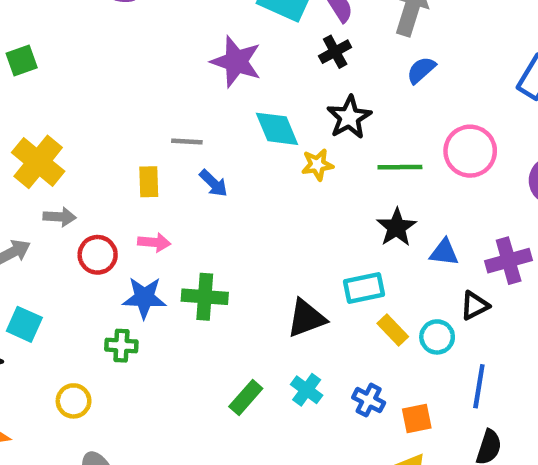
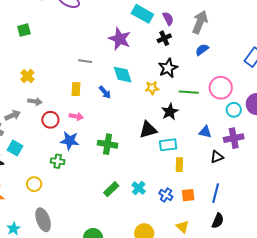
cyan diamond: (277, 129) -> (123, 75), moved
gray line: (187, 141) -> (85, 61), moved
yellow cross: (38, 162) -> (27, 76), size x0.6
black star: (396, 227) -> (170, 112), moved
green cross: (205, 297) -> (108, 144), moved
black triangle: (306, 318) -> (148, 130), moved
yellow rectangle: (393, 330) -> (179, 165), turned 40
cyan circle: (437, 337) -> (234, 110), moved
orange square: (417, 418) -> (188, 195), moved

